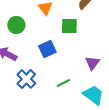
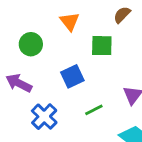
green line: (63, 83) -> (94, 110), moved

